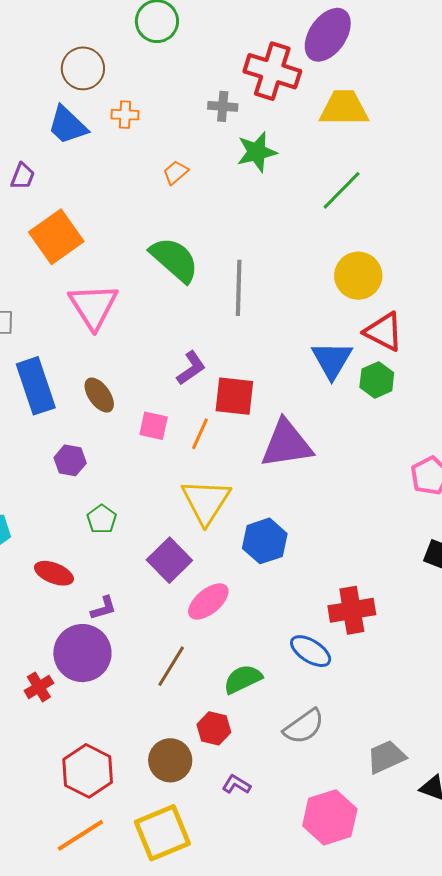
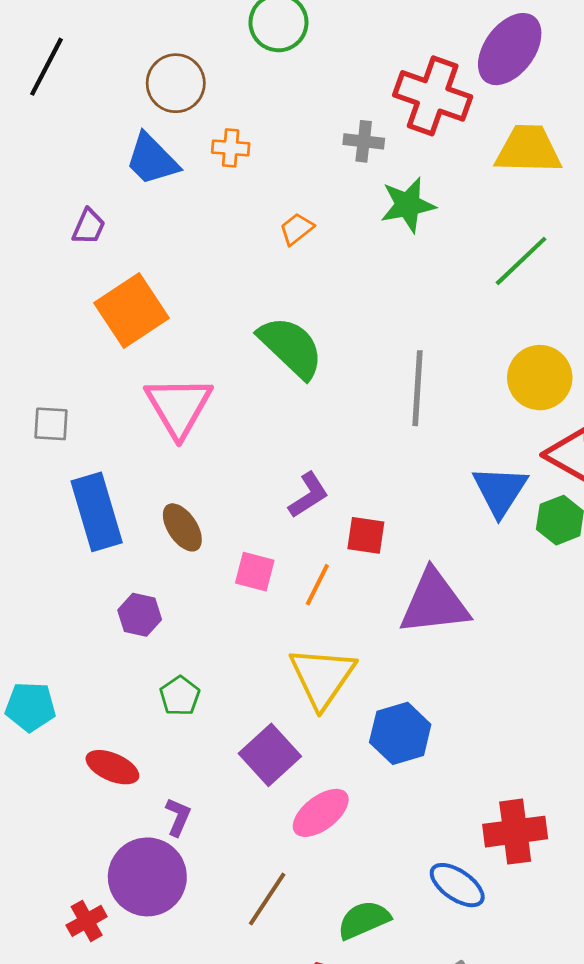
gray line: (239, 288) -> (418, 388), moved
red square: (234, 396) -> (366, 535), size x0.7
purple L-shape: (104, 608) -> (178, 817), turned -52

